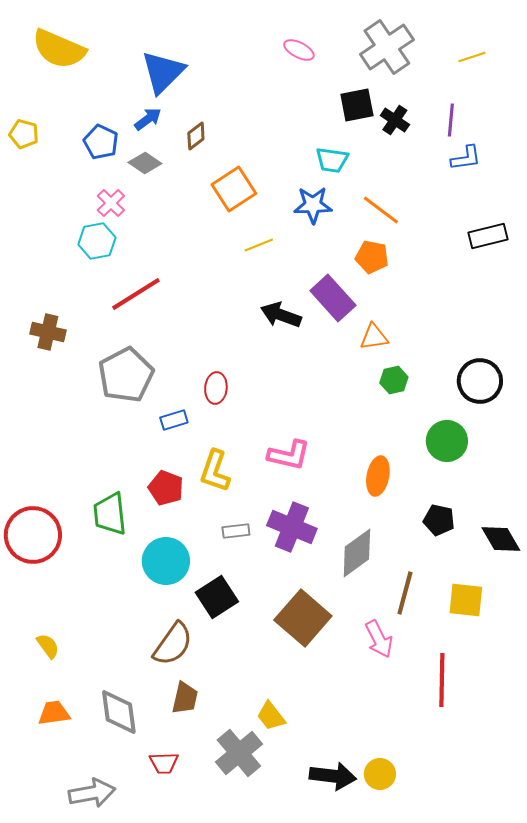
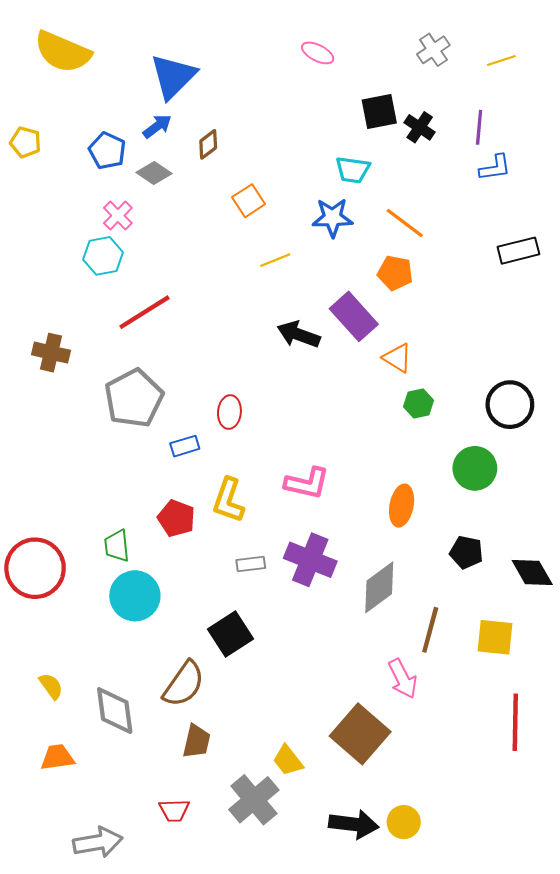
gray cross: (387, 47) -> (433, 50), moved, size x0.6
orange square: (234, 189) -> (249, 201), size x0.7
orange triangle: (374, 337) -> (397, 358), turned 40
green trapezoid: (110, 514) -> (117, 546), size x0.7
cyan circle: (166, 561) -> (135, 596), moved
brown square: (303, 618) -> (360, 734), moved
red line: (442, 680) -> (515, 722), moved
gray diamond: (119, 712) -> (115, 711), moved

